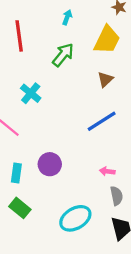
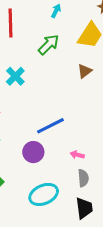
blue line: (102, 121) -> (50, 126), moved
purple circle: (50, 164) -> (33, 152), moved

